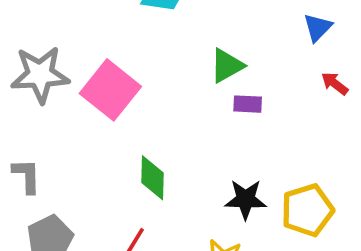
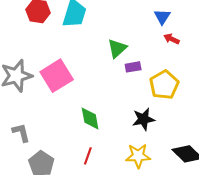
red arrow: (335, 83) -> (171, 39), moved
pink square: (110, 90) -> (57, 76), turned 32
yellow pentagon: (307, 210) -> (164, 85), moved

